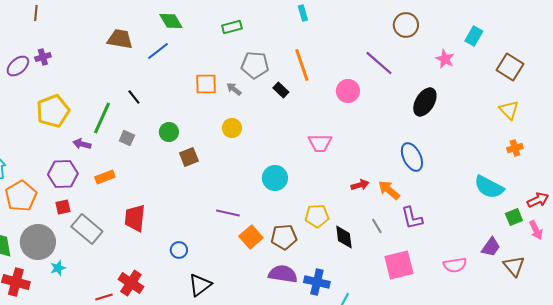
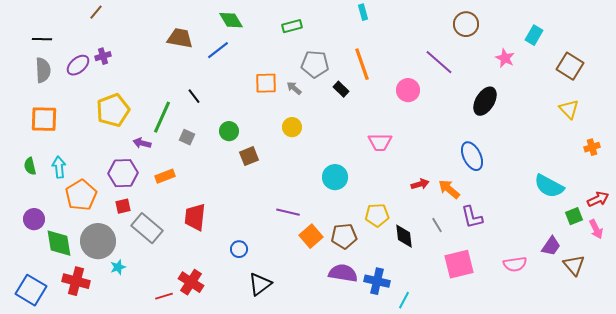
brown line: (36, 13) -> (96, 12), turned 35
orange cross: (515, 148) -> (592, 147), moved

